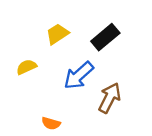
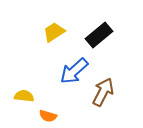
yellow semicircle: (26, 67) -> (24, 96), moved, turned 30

